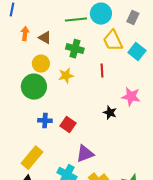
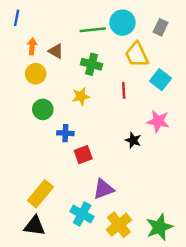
cyan square: (137, 52) -> (161, 80), moved
yellow circle: (41, 64) -> (36, 74), moved
green circle: (34, 87) -> (43, 109), size x0.7
blue cross: (45, 121) -> (65, 133), moved
red square: (68, 125) -> (83, 155), turned 35

